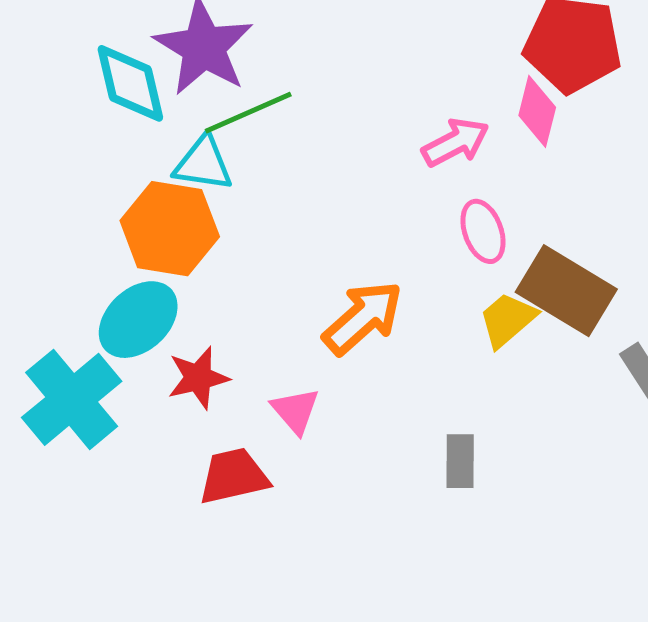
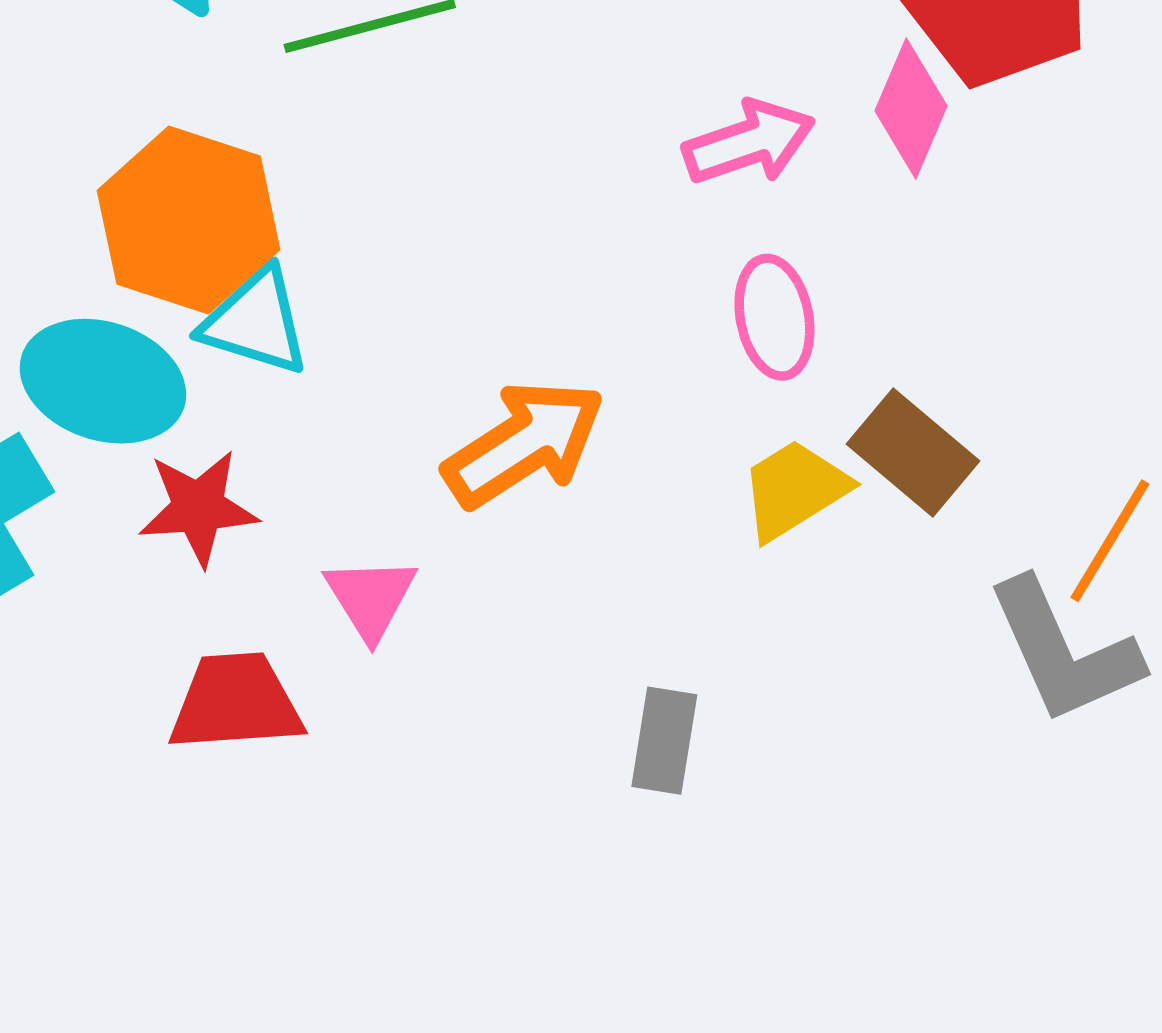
cyan triangle: (203, 164) -> (255, 322), moved
brown rectangle: (566, 291) -> (913, 452), size x0.7
cyan ellipse: (138, 320) -> (103, 381), turned 52

